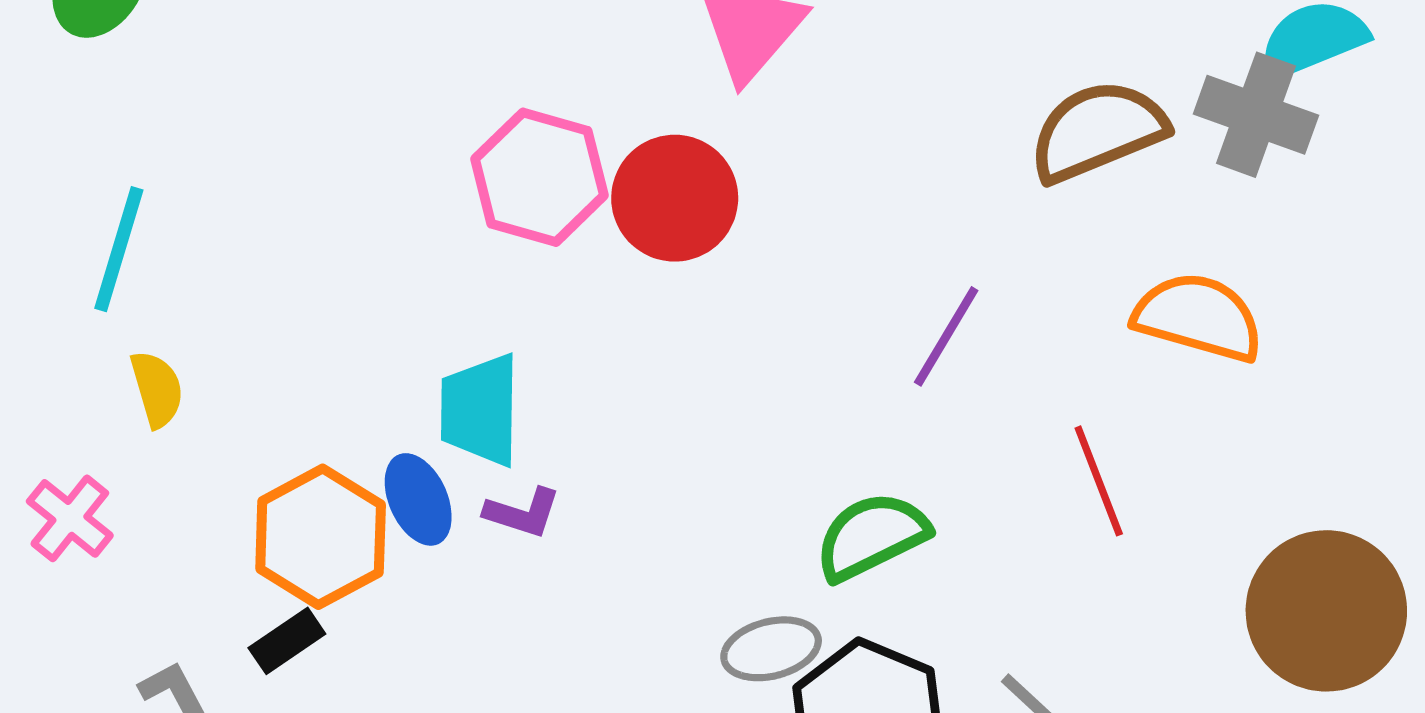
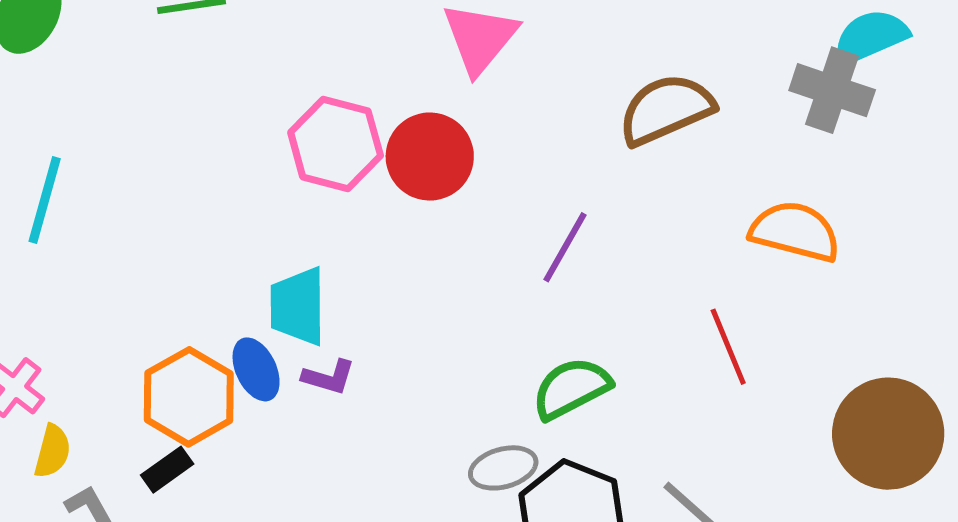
brown semicircle: (1098, 131) -> (666, 109), moved
purple line: (946, 336) -> (565, 247), moved
yellow semicircle: (157, 389) -> (52, 451), moved, turned 32

